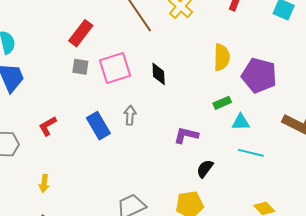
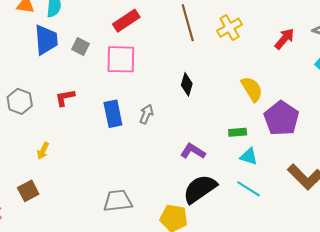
yellow semicircle: (222, 57) -> (252, 89), turned -52
gray square: (80, 67) -> (80, 47), moved
pink square: (115, 68) -> (121, 59), moved
black semicircle: (205, 169) -> (200, 189), size x1.8

